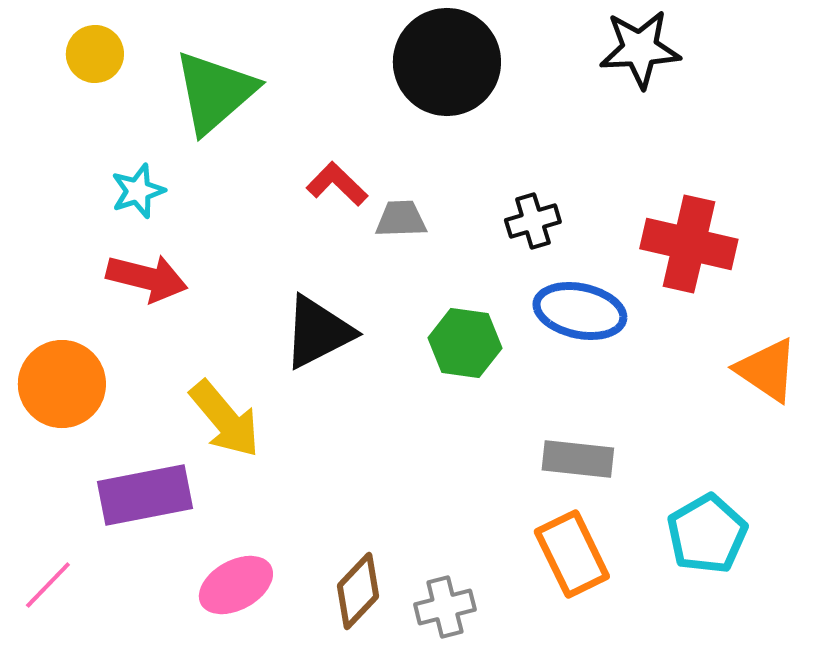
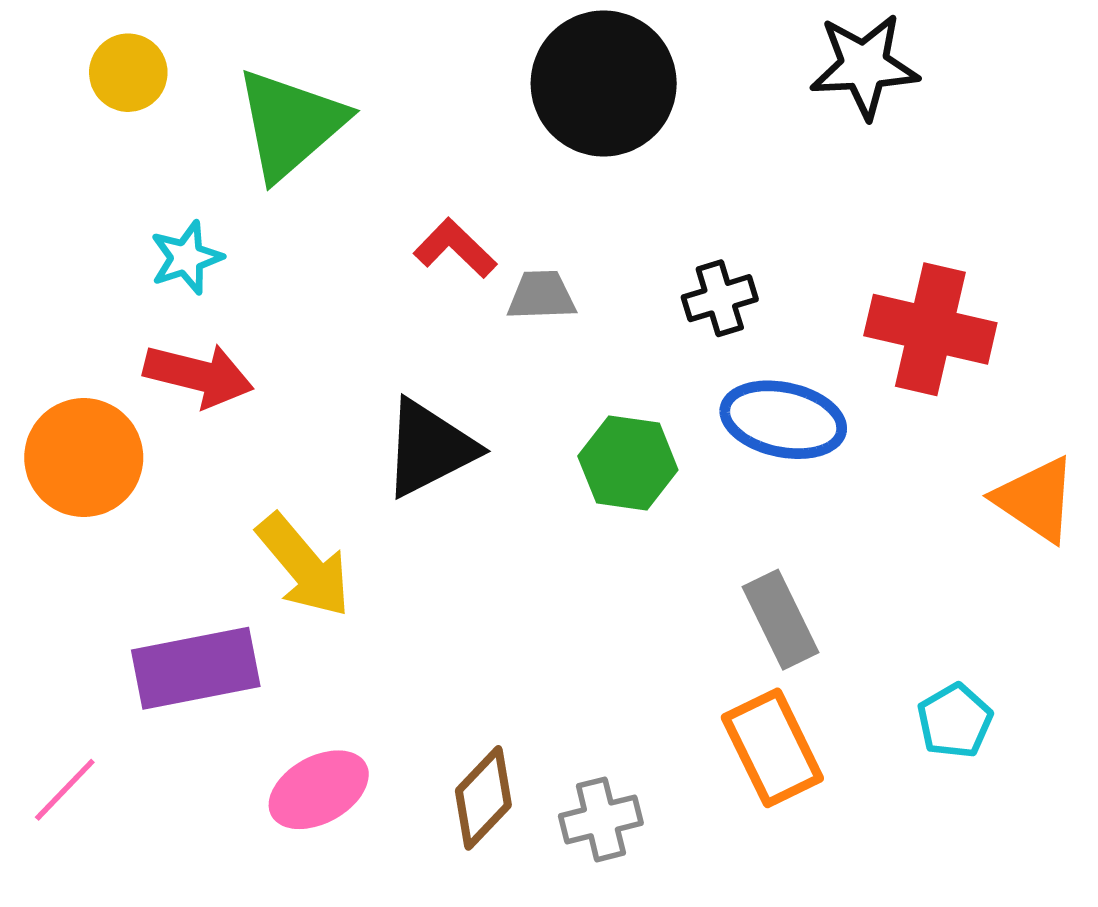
orange circle: (62, 384) -> (84, 458), moved
gray rectangle: (578, 459) -> (781, 620), turned 58
cyan pentagon: (707, 534) -> (955, 721), size x0.7

